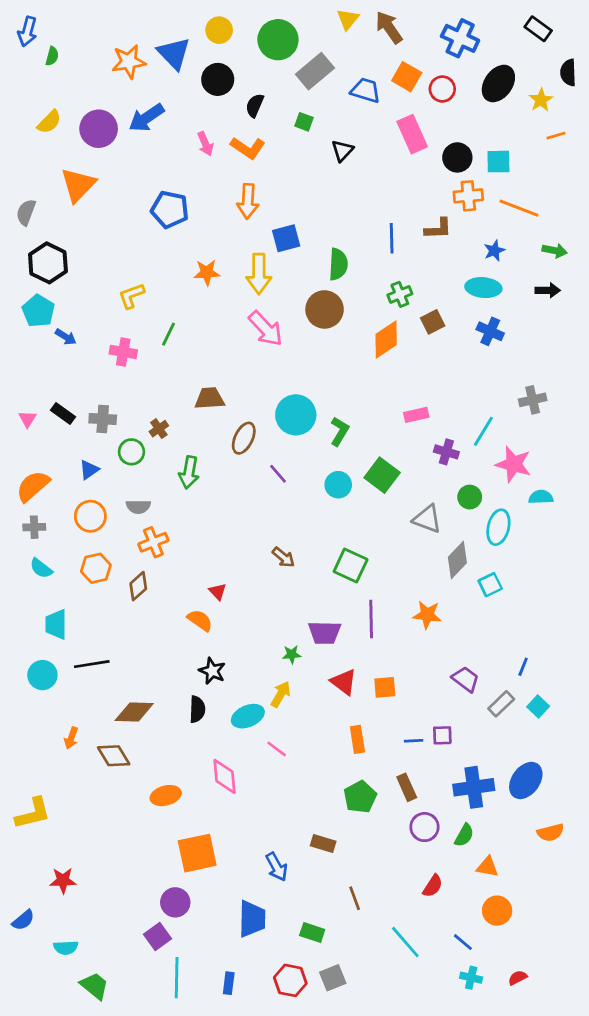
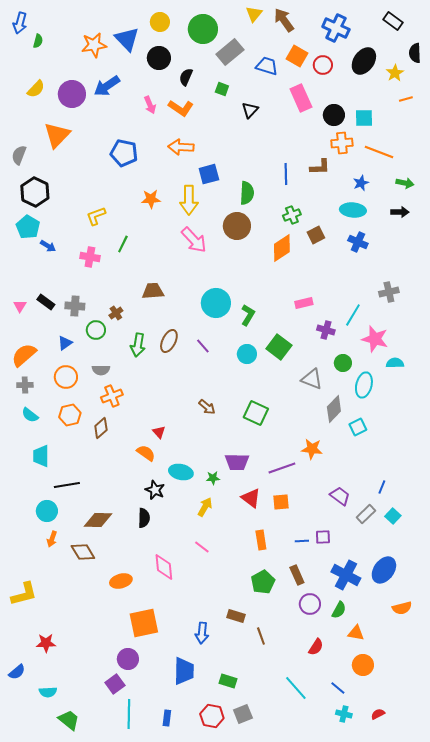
orange arrow: (248, 201) -> (181, 147), turned 90
brown ellipse: (244, 438) -> (169, 341), moved
purple line: (371, 619) -> (282, 468), moved, turned 72
cyan circle: (42, 675) -> (47, 511), moved
cyan ellipse: (248, 716) -> (181, 472), moved, turned 35
blue cross: (474, 787) -> (346, 575), turned 36
blue arrow: (277, 867) -> (202, 633), turned 35
brown line: (355, 898) -> (261, 636), moved

